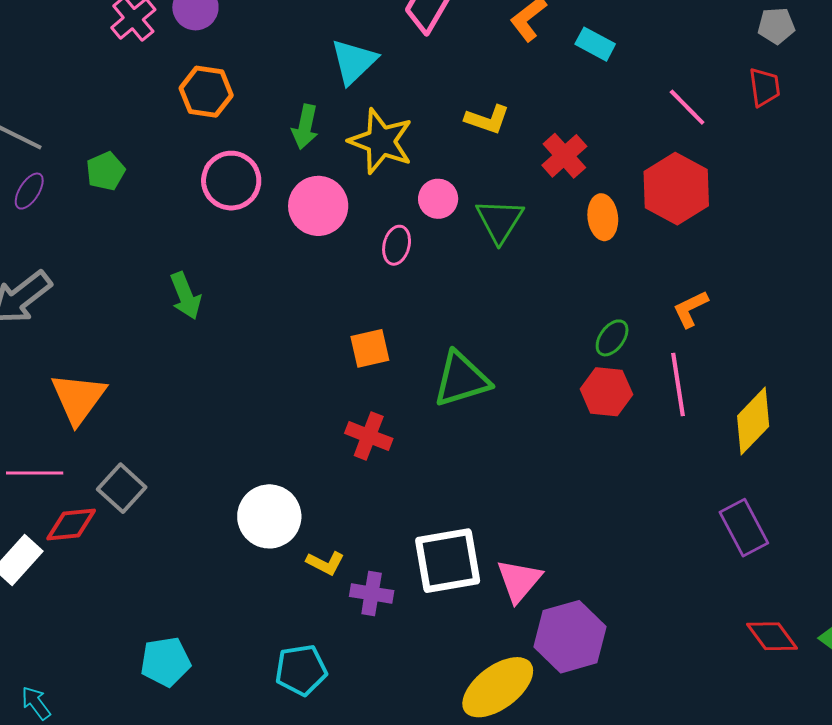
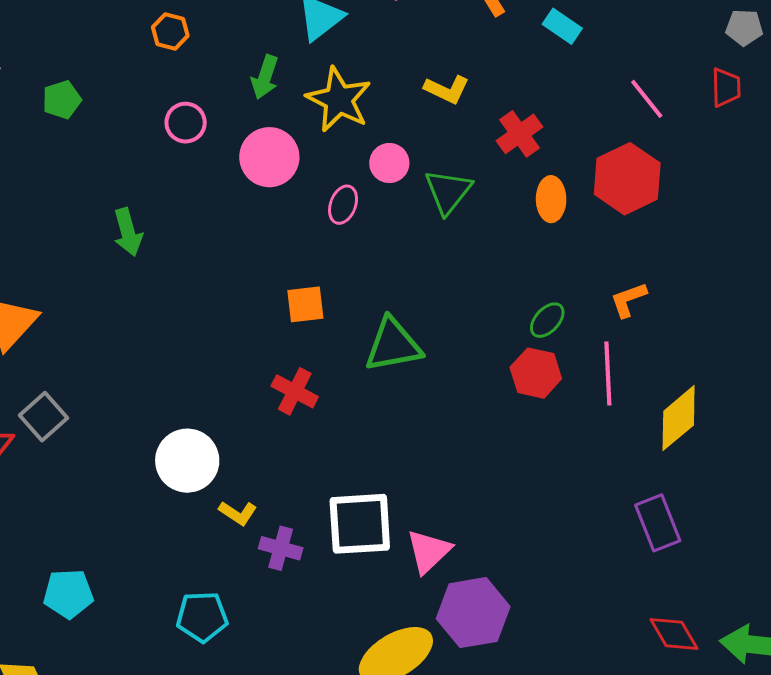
orange hexagon: (206, 92) -> (170, 31), size x0.7
pink circle: (231, 181) -> (186, 123), size x0.7

